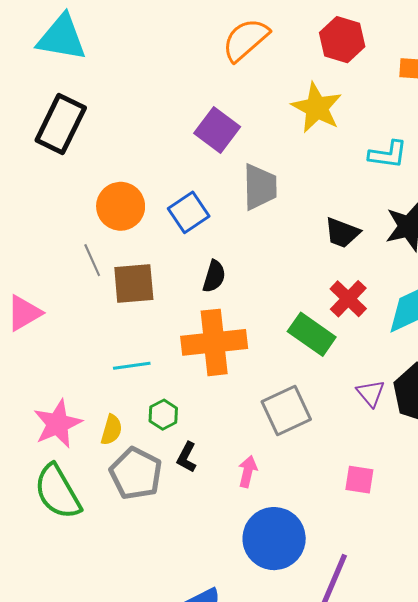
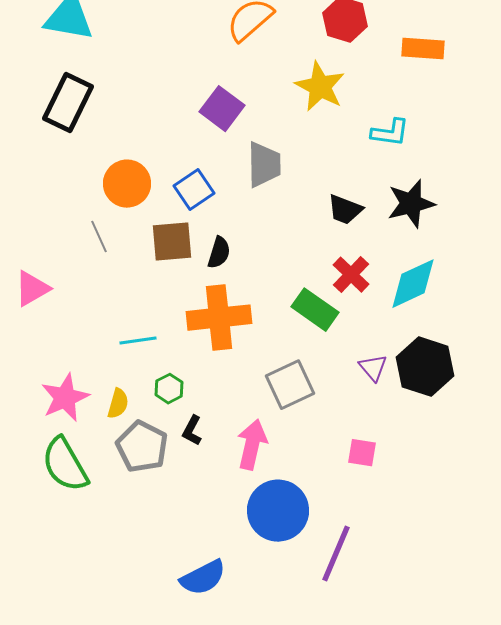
brown square: (134, 283) -> (172, 242), moved
pink arrow: (248, 471) -> (252, 445), size x1.6

